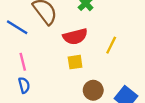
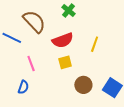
pink line: (23, 62) -> (31, 63), moved
blue semicircle: (24, 85) -> (23, 87), turned 40

